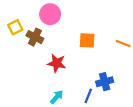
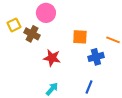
blue cross: (105, 82) -> (96, 57), moved
blue line: (88, 96) -> (89, 87), moved

